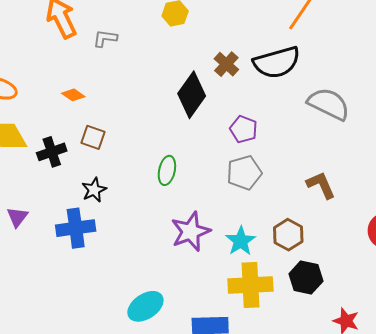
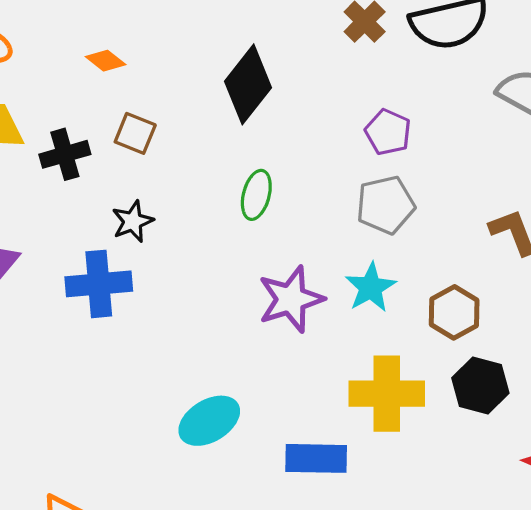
black diamond: (192, 95) -> (248, 84), moved
cyan star: (241, 241) -> (371, 287), moved

